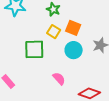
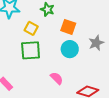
yellow square: (54, 32) -> (31, 28), moved

